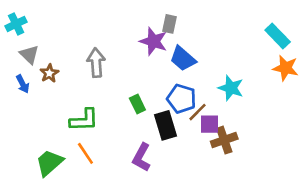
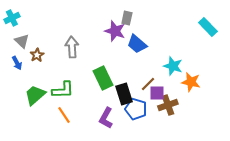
orange star: (286, 68) -> (191, 82), moved
blue pentagon: (181, 99) -> (136, 109), moved
green rectangle: (137, 104) -> (103, 78), size x1.6
green trapezoid: (49, 163) -> (35, 95), moved

